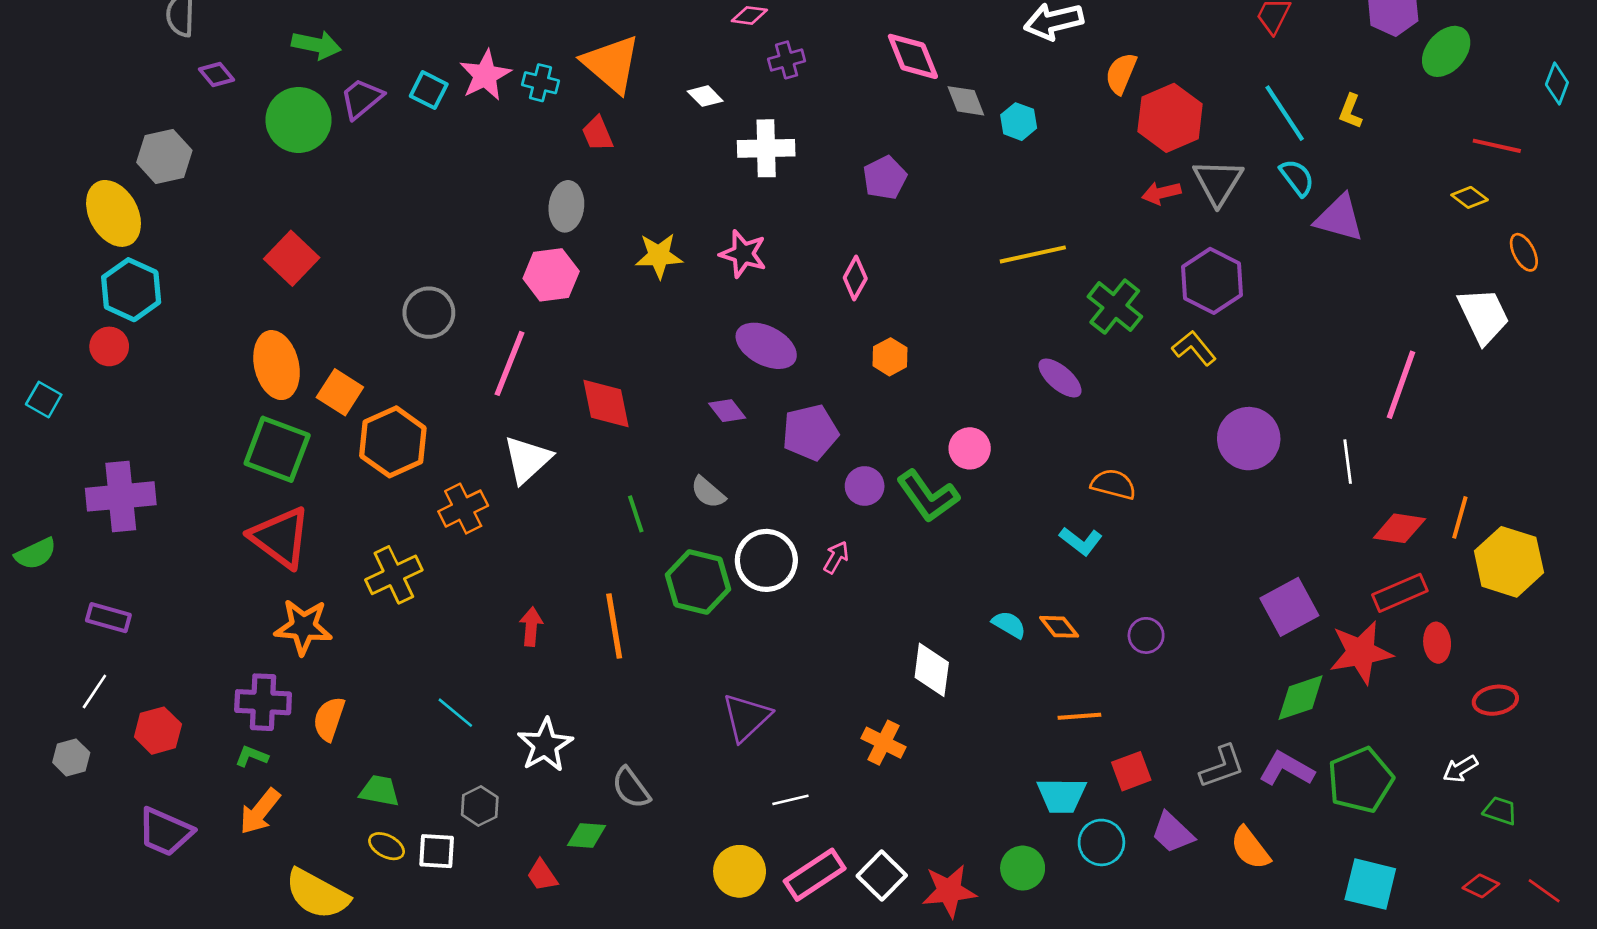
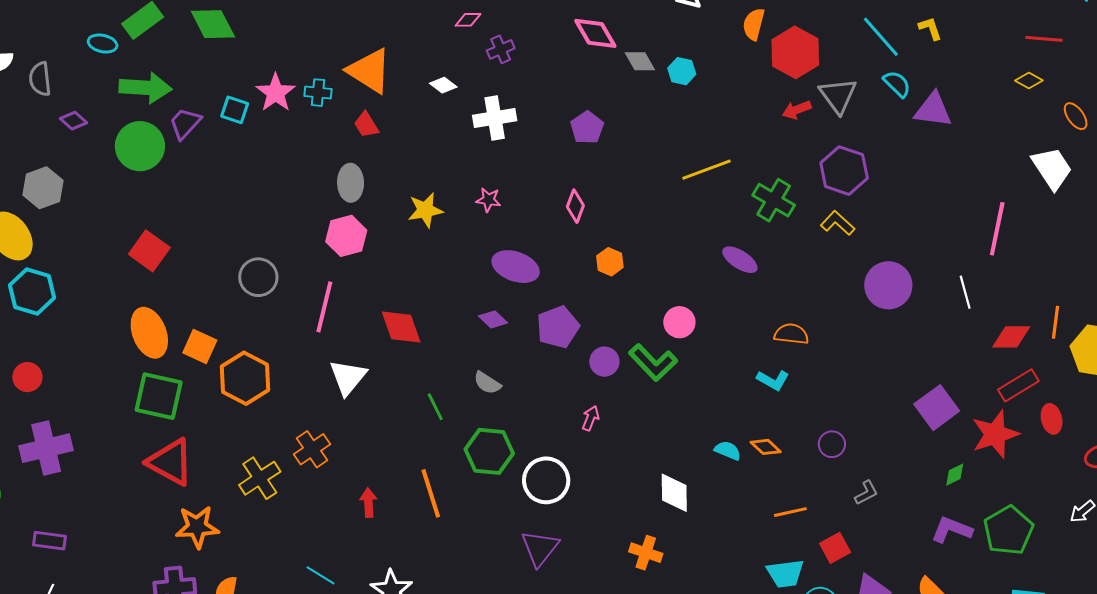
green arrow: (316, 45) -> (145, 88), size x1.4
yellow L-shape: (1350, 111) -> (930, 28), turned 148
pink star: (743, 254) -> (489, 200), size x0.7
red circle: (109, 346) -> (27, 377), moved
orange cross: (463, 509) -> (312, 449), moved
white circle: (766, 560) -> (546, 480), moved
green diamond: (1301, 698) -> (955, 475), size x0.6
gray L-shape: (1222, 767) -> (866, 493), moved, size x0.7

